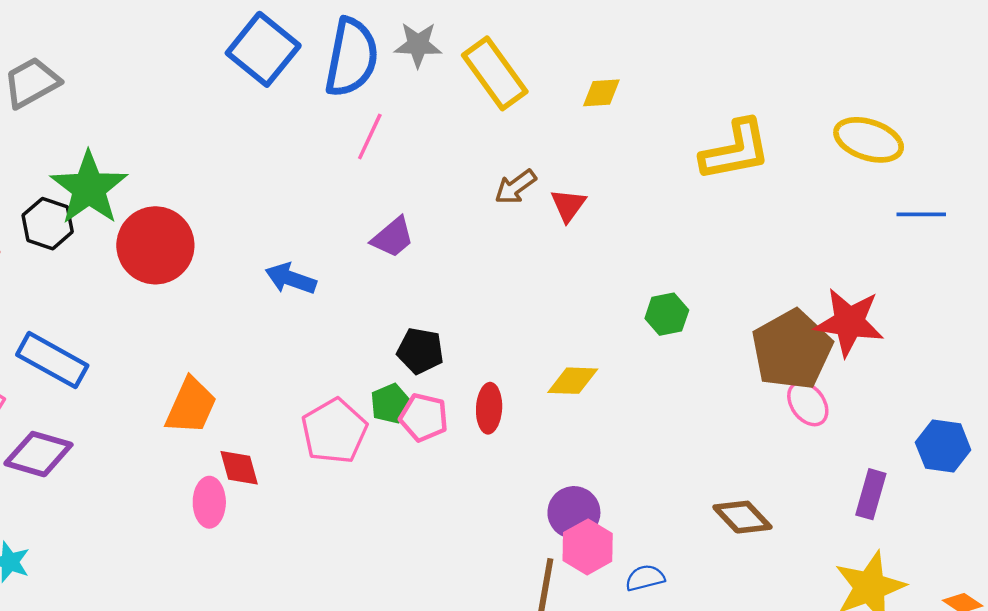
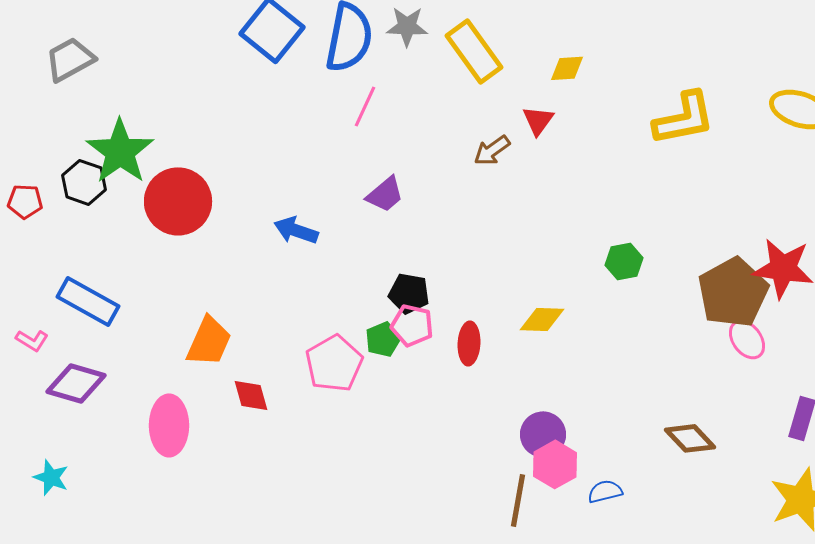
red triangle: (568, 205) -> (538, 120), moved
pink pentagon: (424, 417) -> (412, 325), moved
pink ellipse: (209, 502) -> (169, 425), moved, size x1.4

